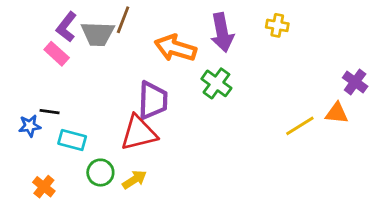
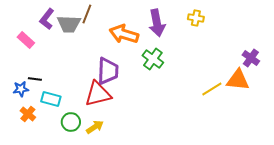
pink rectangle: (57, 54) -> (26, 40), moved
orange triangle: (337, 113) -> (238, 80), size x1.4
orange cross: (44, 187) -> (28, 114), moved

